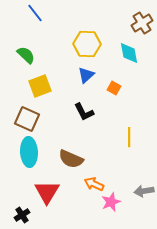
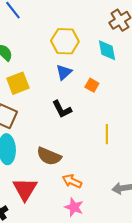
pink star: (111, 202) -> (74, 207), moved, turned -30

